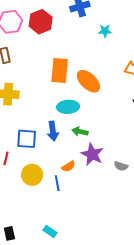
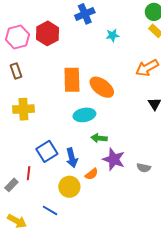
blue arrow: (53, 131) -> (72, 158), moved
blue square: (27, 139) -> (47, 151), turned -30
yellow circle: (32, 175) -> (69, 187), moved
blue line: (57, 183) -> (50, 210), moved, turned -42

